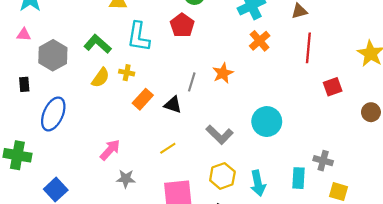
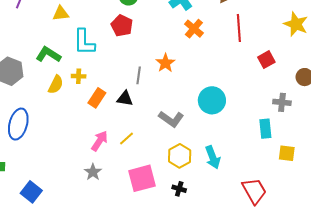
pink arrow: (110, 150) -> (99, 141), moved
gray cross: (323, 161) -> (282, 102), moved
cyan rectangle: (298, 178) -> (265, 129), moved
gray star: (126, 179) -> (93, 172), turned -30

